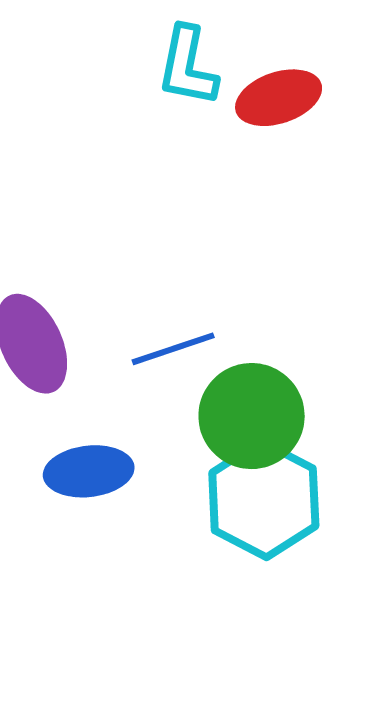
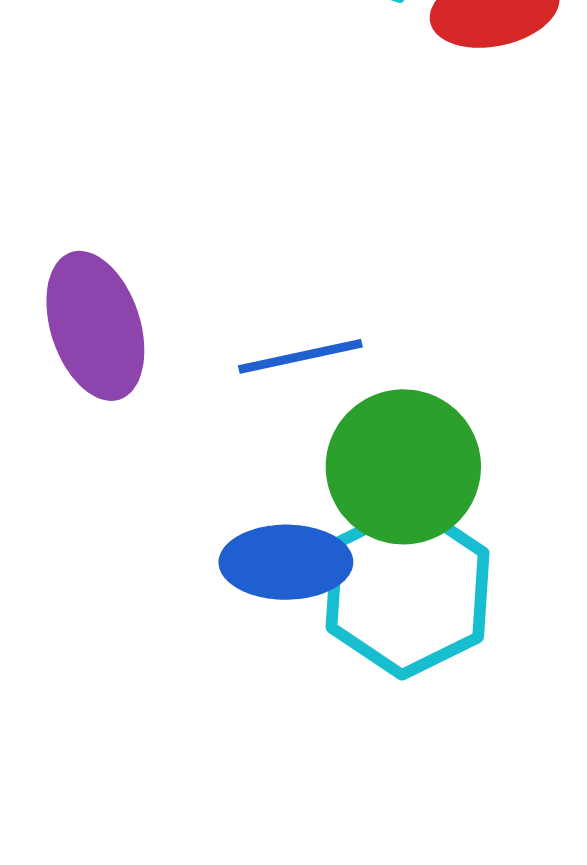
blue ellipse: (89, 471) -> (286, 562), moved

